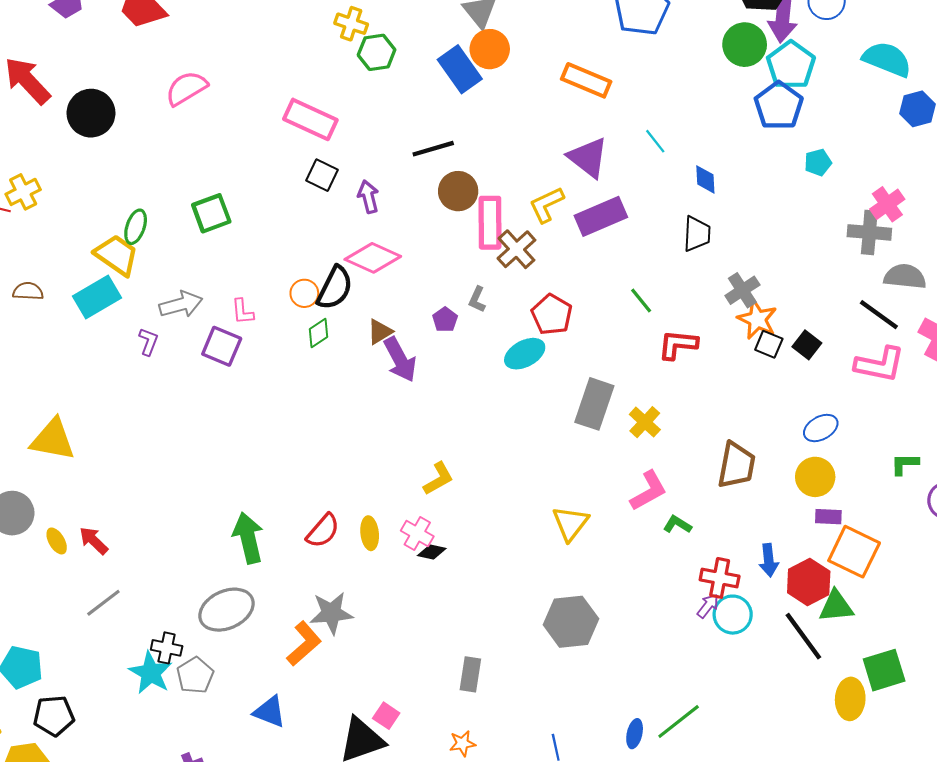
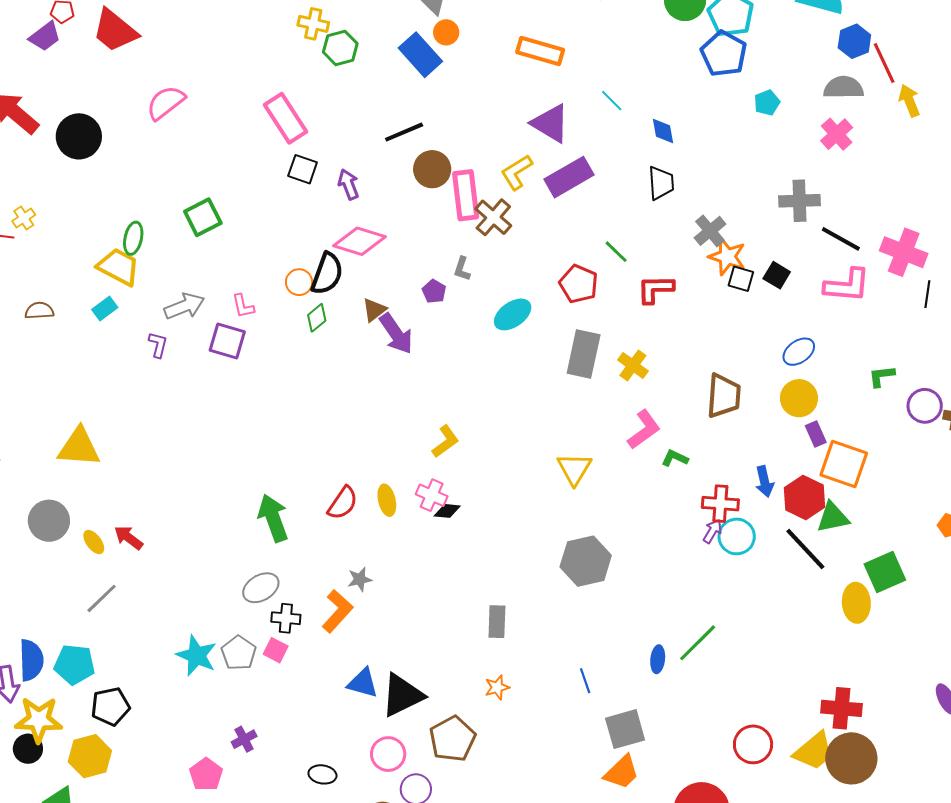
orange circle: (490, 49) -> (446, 32), size x0.7
pink rectangle: (310, 119) -> (286, 118), turned 39
yellow cross: (23, 192) -> (24, 218), size x0.7
gray cross: (869, 232) -> (799, 201), moved
gray semicircle: (905, 277) -> (843, 88), moved
cyan rectangle: (97, 297) -> (105, 309), size x0.6
red pentagon: (552, 315) -> (579, 284), moved
purple rectangle: (828, 517) -> (816, 434), turned 70
gray line: (103, 603) -> (102, 598), moved
gray ellipse: (226, 610) -> (261, 588), size x0.7
gray star: (331, 613) -> (360, 579), size x0.6
black cross: (167, 648) -> (286, 618), moved
blue triangle: (270, 712) -> (363, 683), moved
pink square: (386, 716) -> (276, 650), moved

